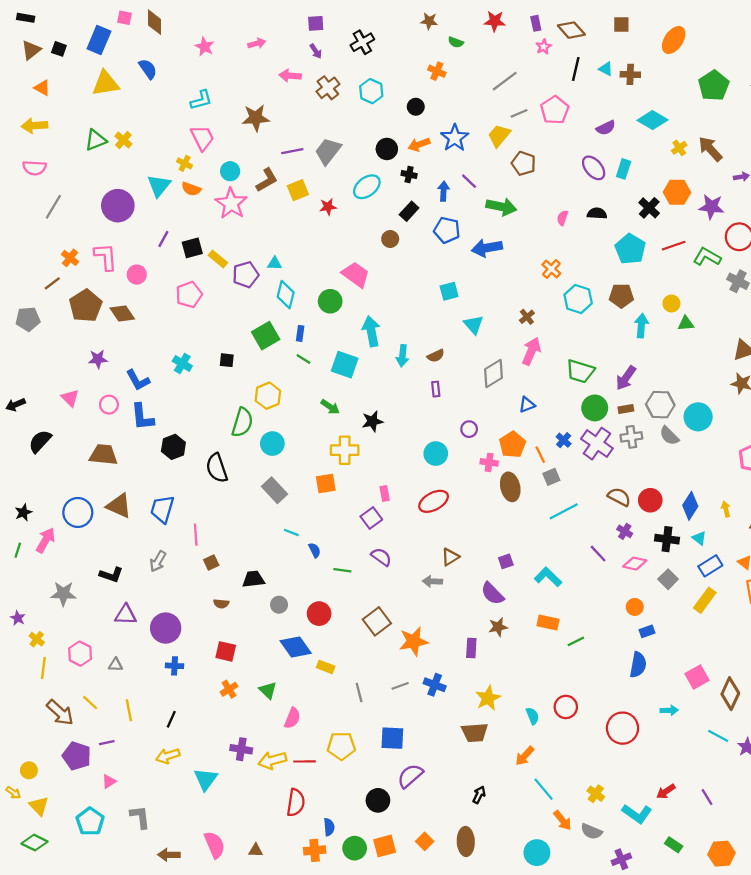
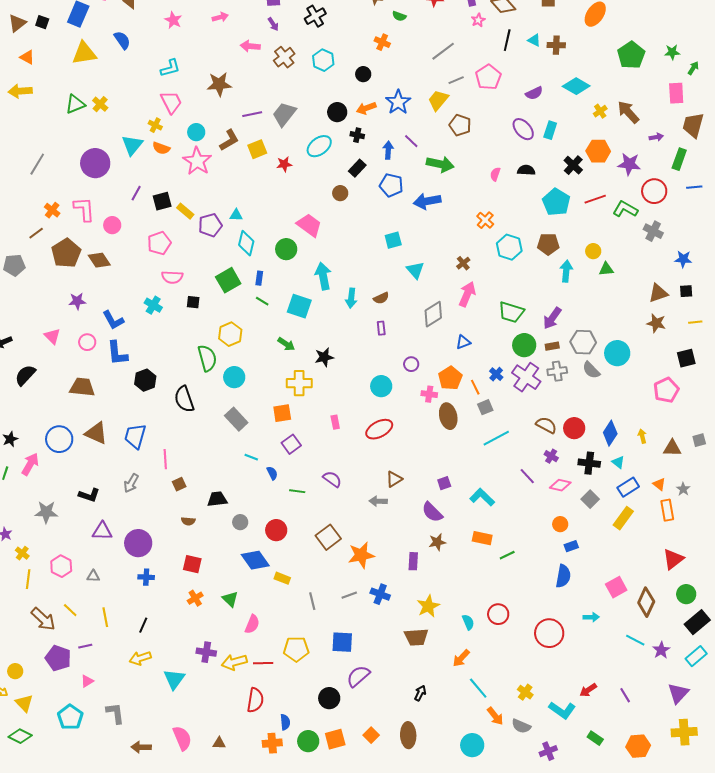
pink semicircle: (34, 168) -> (172, 277), moved
green semicircle: (242, 422) -> (207, 358), turned -32
purple square: (371, 518) -> (291, 444), moved

